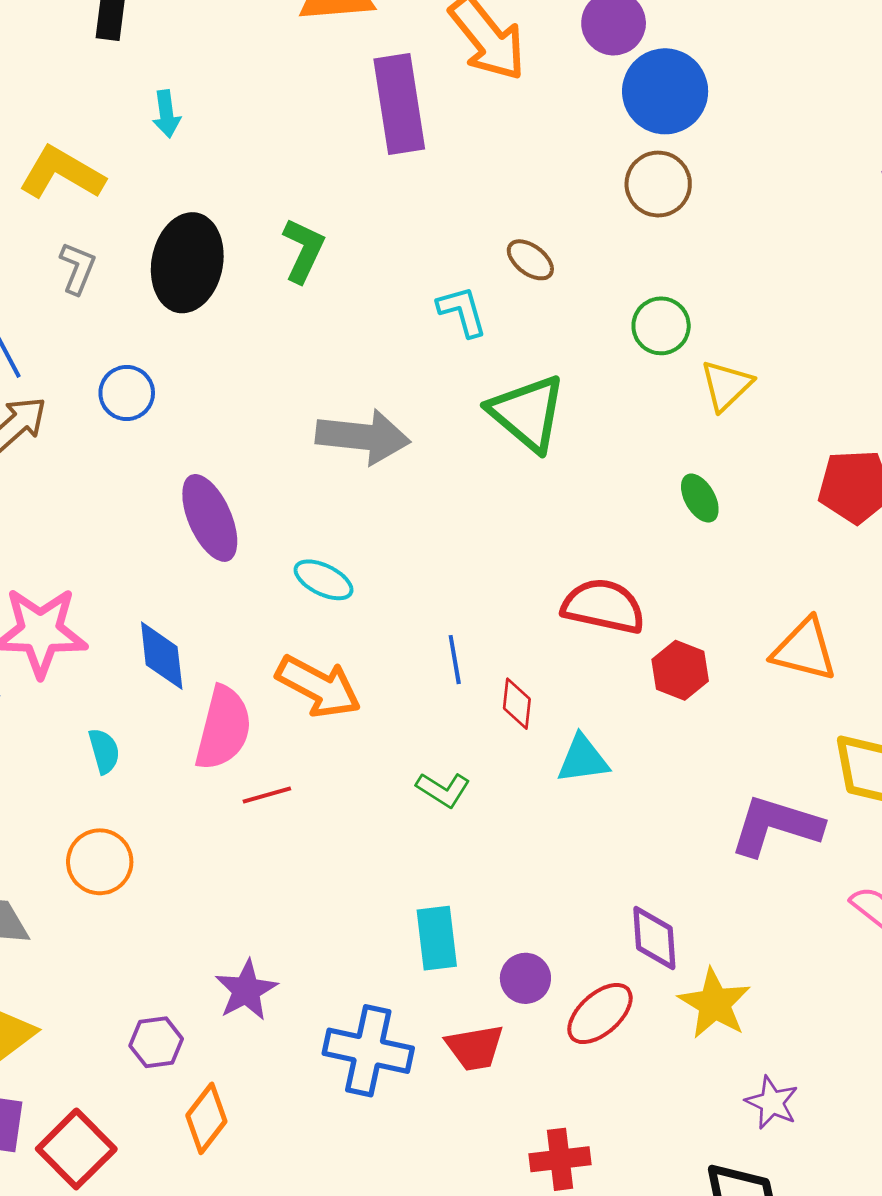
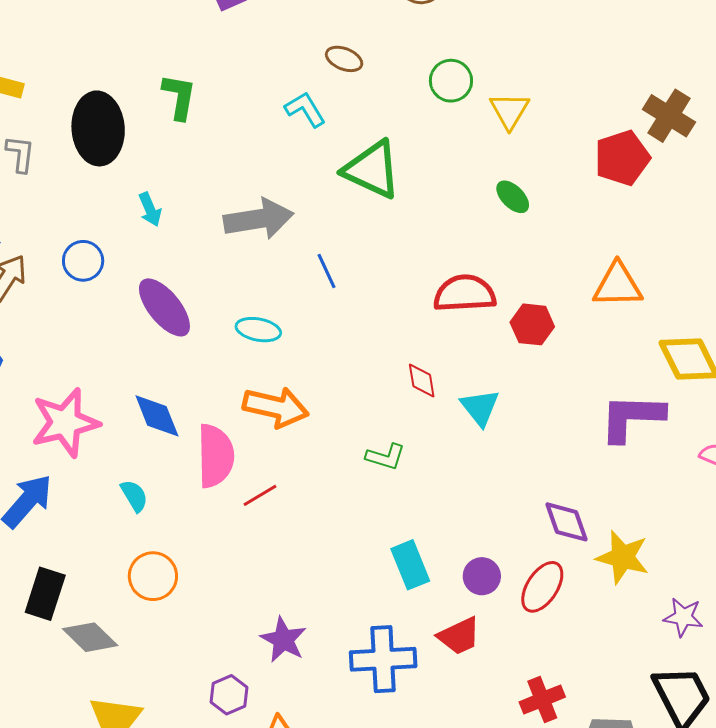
cyan arrow: (166, 114) -> (150, 209), moved
blue circle: (127, 393) -> (83, 261), moved
blue line: (455, 660) -> (327, 271), moved
cyan triangle: (583, 759) -> (480, 407), turned -45

